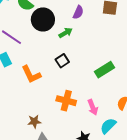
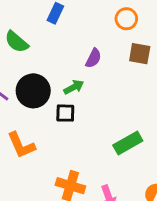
black circle: (43, 19) -> (33, 91), moved
black square: (62, 61) -> (65, 113), moved, turned 32

